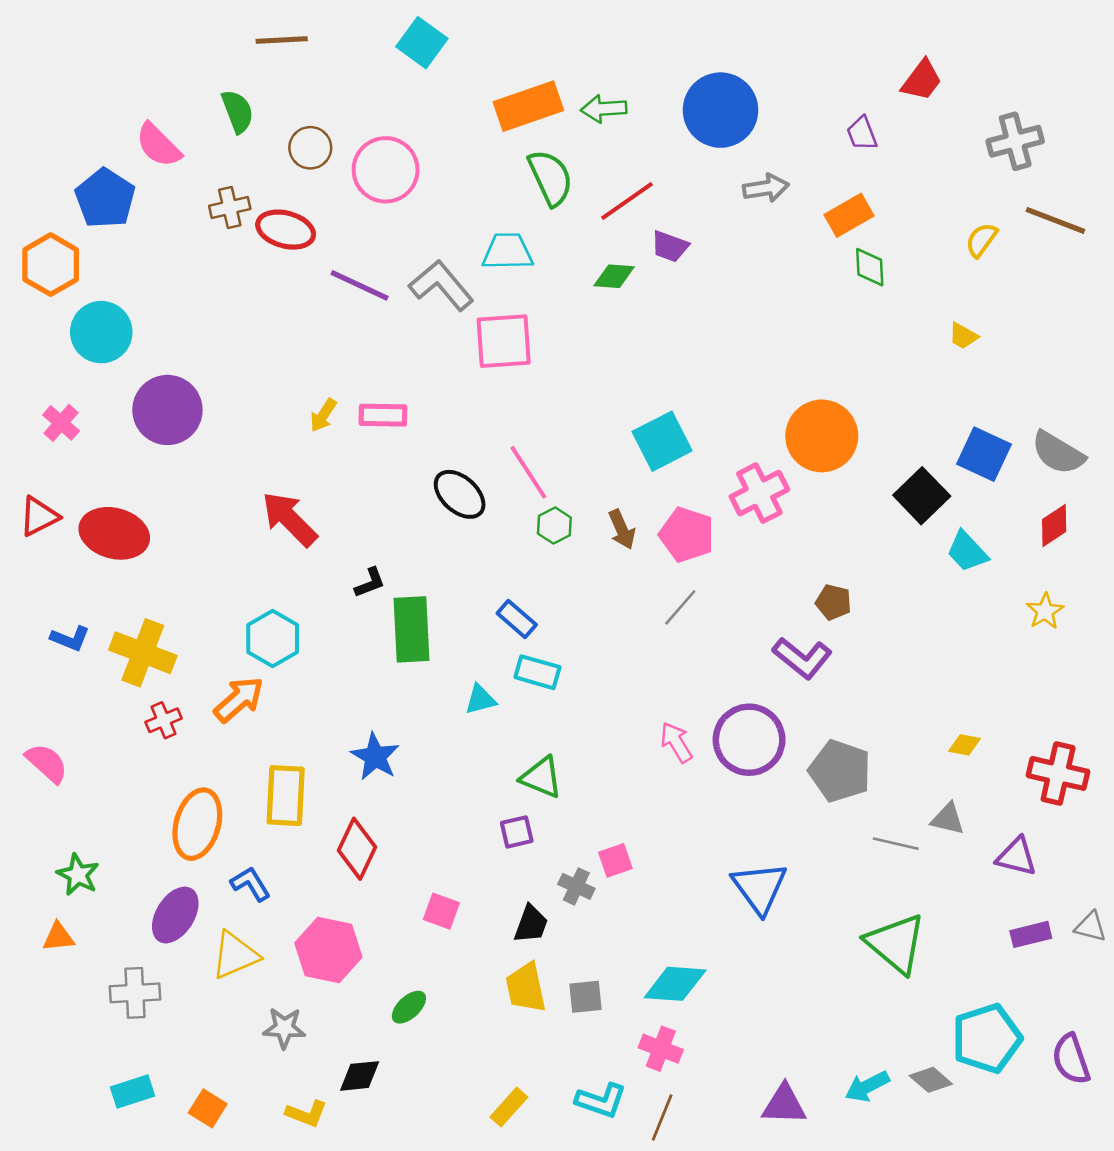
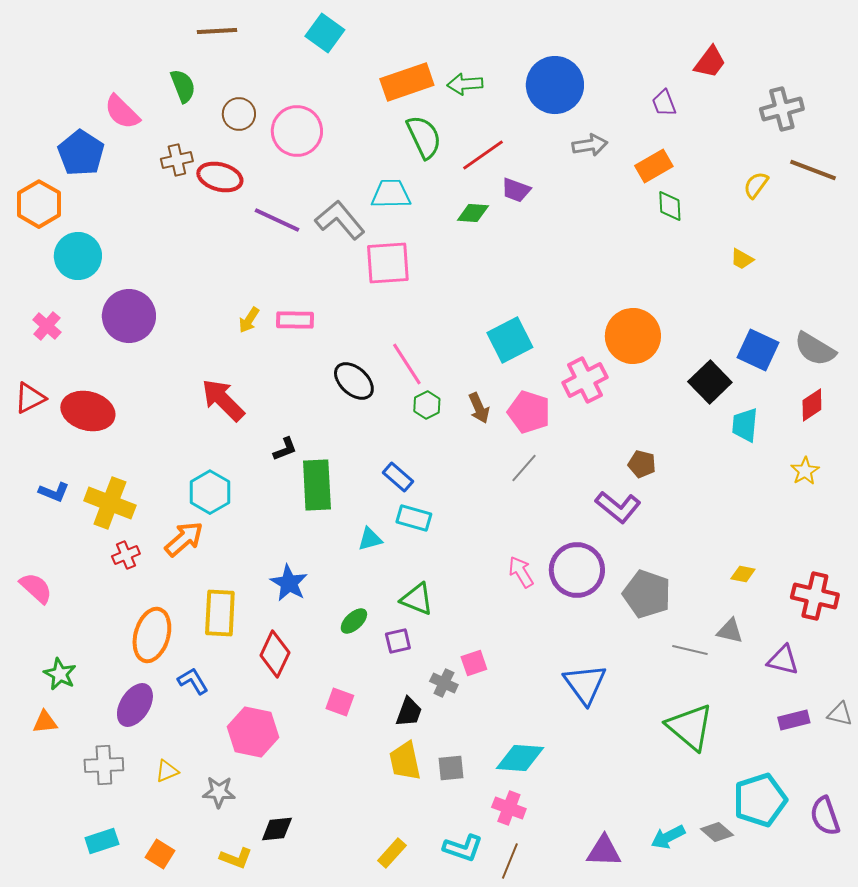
cyan trapezoid: (967, 551) -> (745, 425), turned 48
yellow triangle: (235, 955) -> (167, 771), moved, size x0.6
green ellipse: (409, 1007) -> (354, 621), moved

